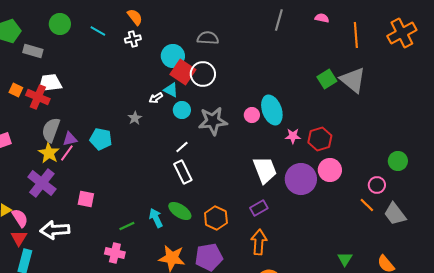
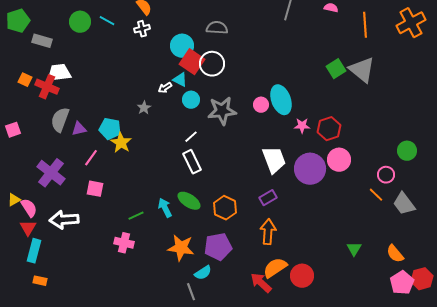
green circle: (60, 24) -> (80, 22), moved
yellow star: (49, 153) -> (121, 143), moved
pink line: (67, 153) -> (91, 158), moved

